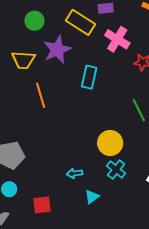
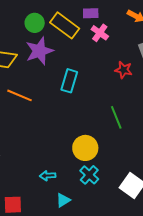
green circle: (34, 21) -> (35, 23), moved
pink cross: (117, 39) -> (100, 33), moved, size x0.7
orange line: (41, 95) -> (19, 95), turned -55

